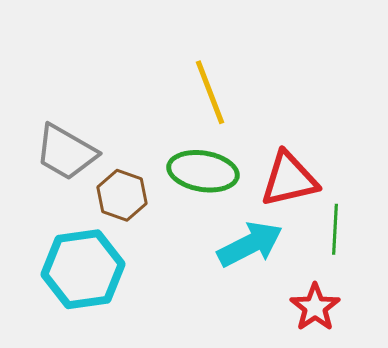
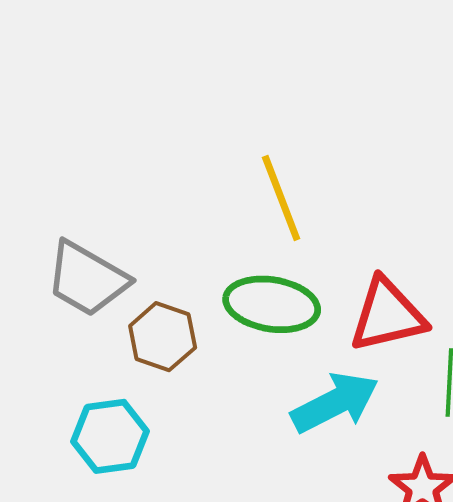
cyan hexagon: (83, 269) -> (110, 436), size x0.7

